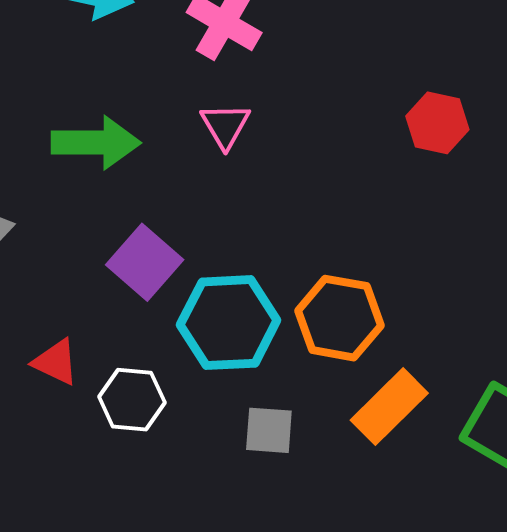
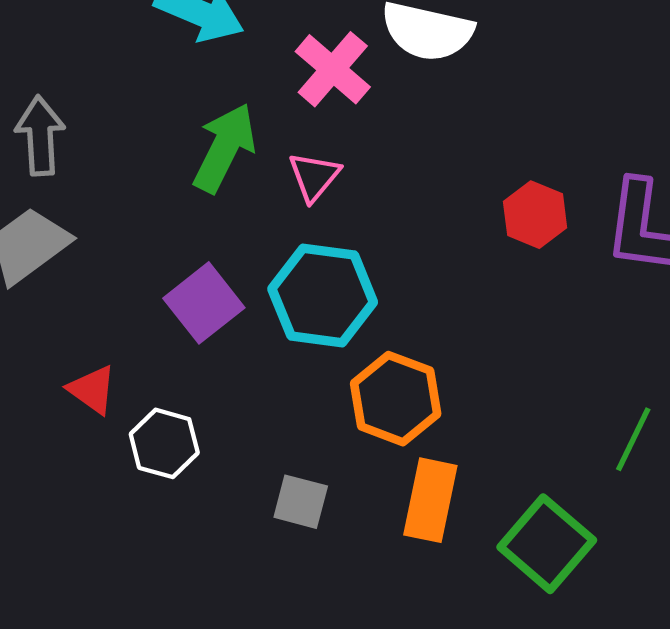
green arrow: (96, 143) -> (224, 148), moved, turned -74
cyan hexagon: (229, 323) -> (323, 295), moved
orange rectangle: (389, 407) -> (430, 500), turned -44

